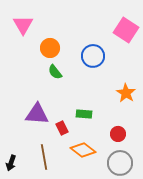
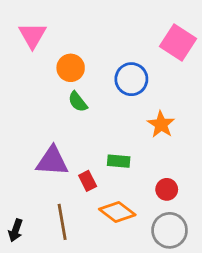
orange star: (126, 93) -> (161, 124), moved

